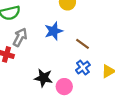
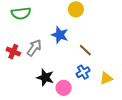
blue star: (54, 31) -> (60, 35), turned 30
gray arrow: (20, 37) -> (34, 48), moved

